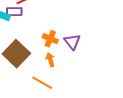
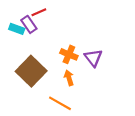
purple rectangle: (14, 12) -> (29, 24), turned 56

